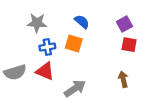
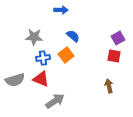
purple square: (124, 24) -> (118, 38), moved
orange square: (74, 44) -> (66, 55), turned 35
gray arrow: (75, 88) -> (55, 101), moved

